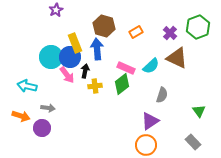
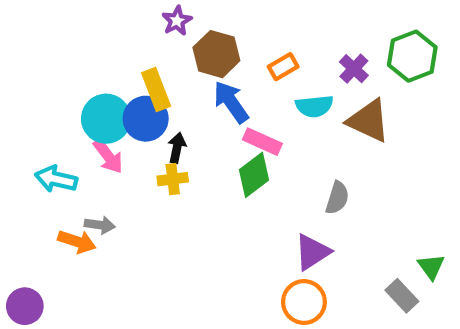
purple star: (56, 10) -> (177, 21), moved
blue arrow: (97, 49) -> (231, 102), moved, turned -30
cyan semicircle: (151, 66) -> (314, 106), moved, turned 36
pink arrow: (67, 75) -> (108, 156), moved
yellow cross: (95, 86) -> (173, 179), moved
green triangle: (199, 111) -> (431, 267), moved
orange arrow: (21, 116) -> (77, 242), moved
purple circle: (42, 128) -> (25, 306), moved

